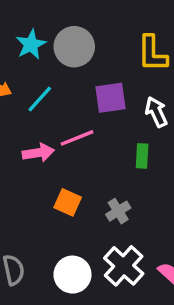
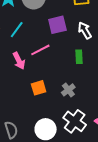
pink arrow: (38, 153) -> (19, 61), turned 78
orange square: (68, 202) -> (39, 88), turned -35

